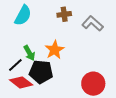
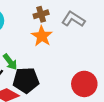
orange star: (55, 50) -> (42, 36), moved

